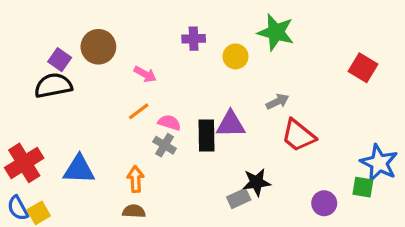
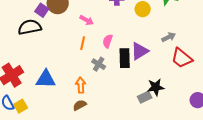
purple square: (60, 60) -> (42, 10), moved
orange line: (139, 111) -> (83, 43), turned -40
pink semicircle: (169, 123) -> (108, 41), moved, turned -88
purple triangle: (231, 124) -> (140, 51), turned -30
brown semicircle: (134, 211) -> (80, 105), turned -32

